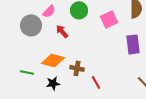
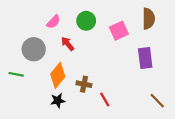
gray circle: (31, 25) -> (34, 49), moved
orange diamond: (53, 60) -> (58, 75), turned -65
green line: (27, 72) -> (16, 74), moved

